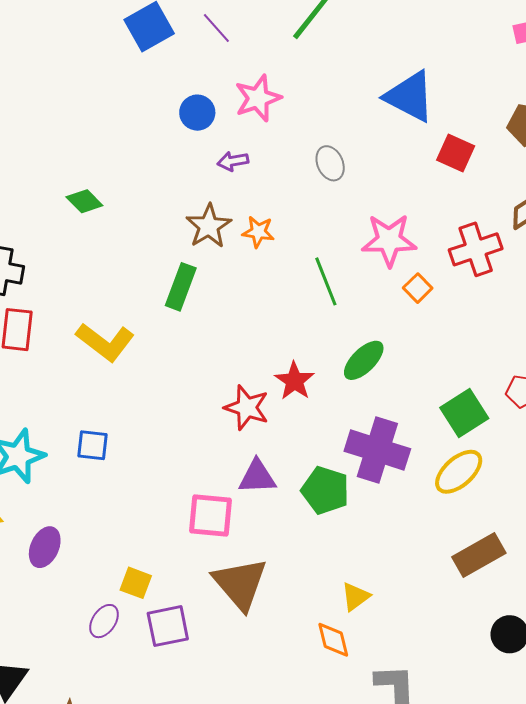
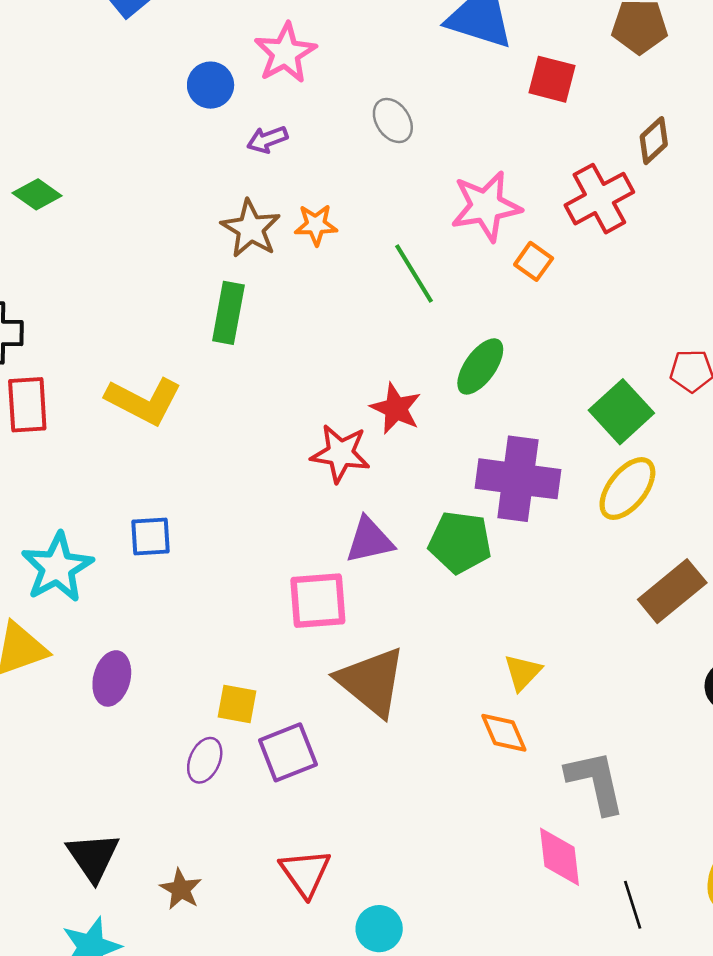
green diamond: (84, 201) -> (37, 194), moved

